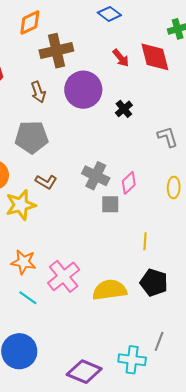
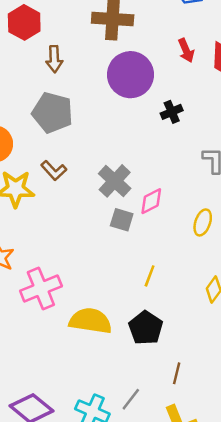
brown arrow: (38, 92) -> (54, 59), moved

